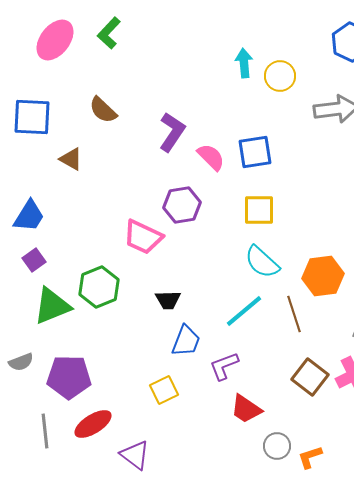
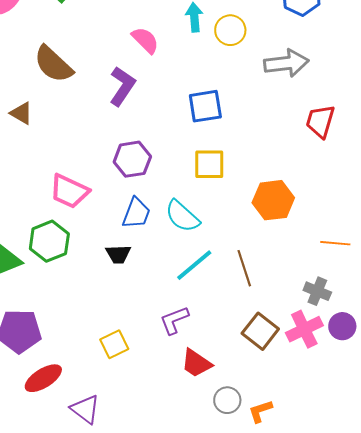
brown semicircle: (103, 110) -> (53, 64), size x1.4
pink semicircle: (211, 157) -> (145, 40), moved
pink trapezoid: (143, 237) -> (69, 191), moved
cyan semicircle: (262, 262) -> (182, 216), moved
orange hexagon: (323, 276) -> (273, 200), moved
blue trapezoid: (186, 341) -> (136, 213), moved

